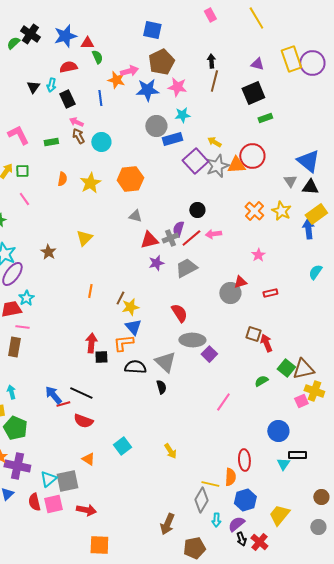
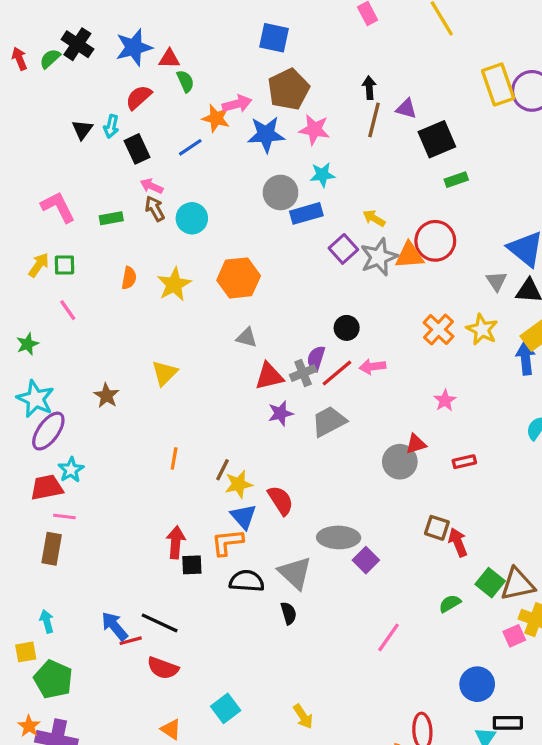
purple triangle: (257, 64) -> (406, 109), moved
red semicircle: (68, 67) -> (139, 97), turned -30
blue line: (100, 98) -> (190, 147), turned 63
purple square: (195, 161) -> (343, 249), size x0.7
red semicircle: (179, 313) -> (281, 500), moved

